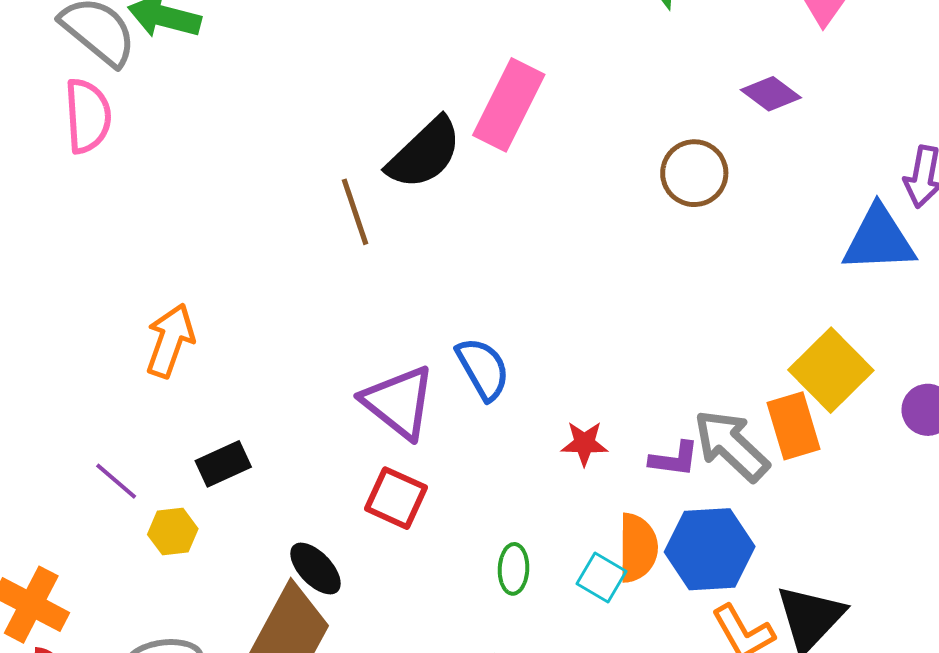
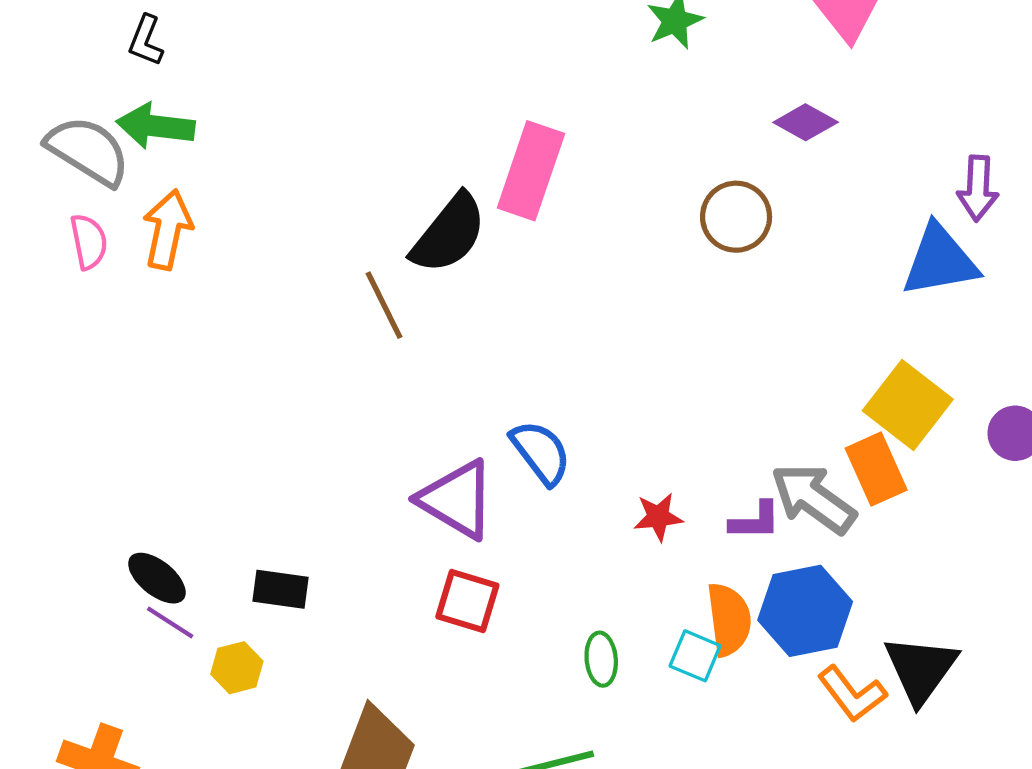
pink semicircle: (88, 116) -> (89, 242), size x0.7
orange arrow: (170, 341) -> (168, 230), moved
black rectangle: (223, 464) -> (281, 589), turned 40
black ellipse: (315, 569) -> (157, 578), moved

